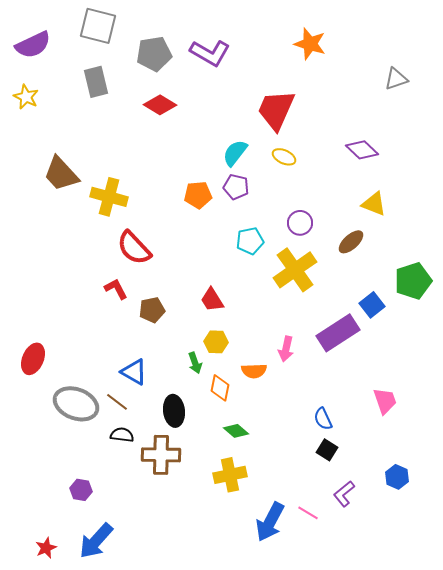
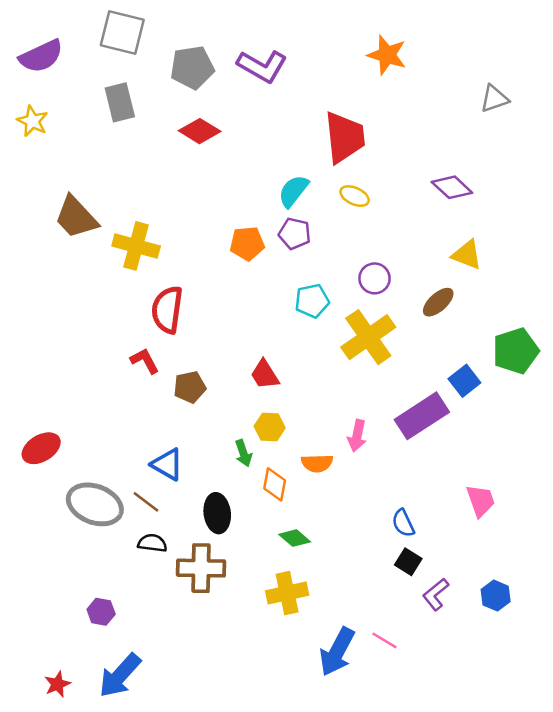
red trapezoid: (276, 110) -> (345, 137), turned 150
red semicircle: (134, 248) -> (167, 310), turned 51
red ellipse: (33, 359) -> (41, 448), turned 36
purple L-shape: (344, 494) -> (436, 594), moved

